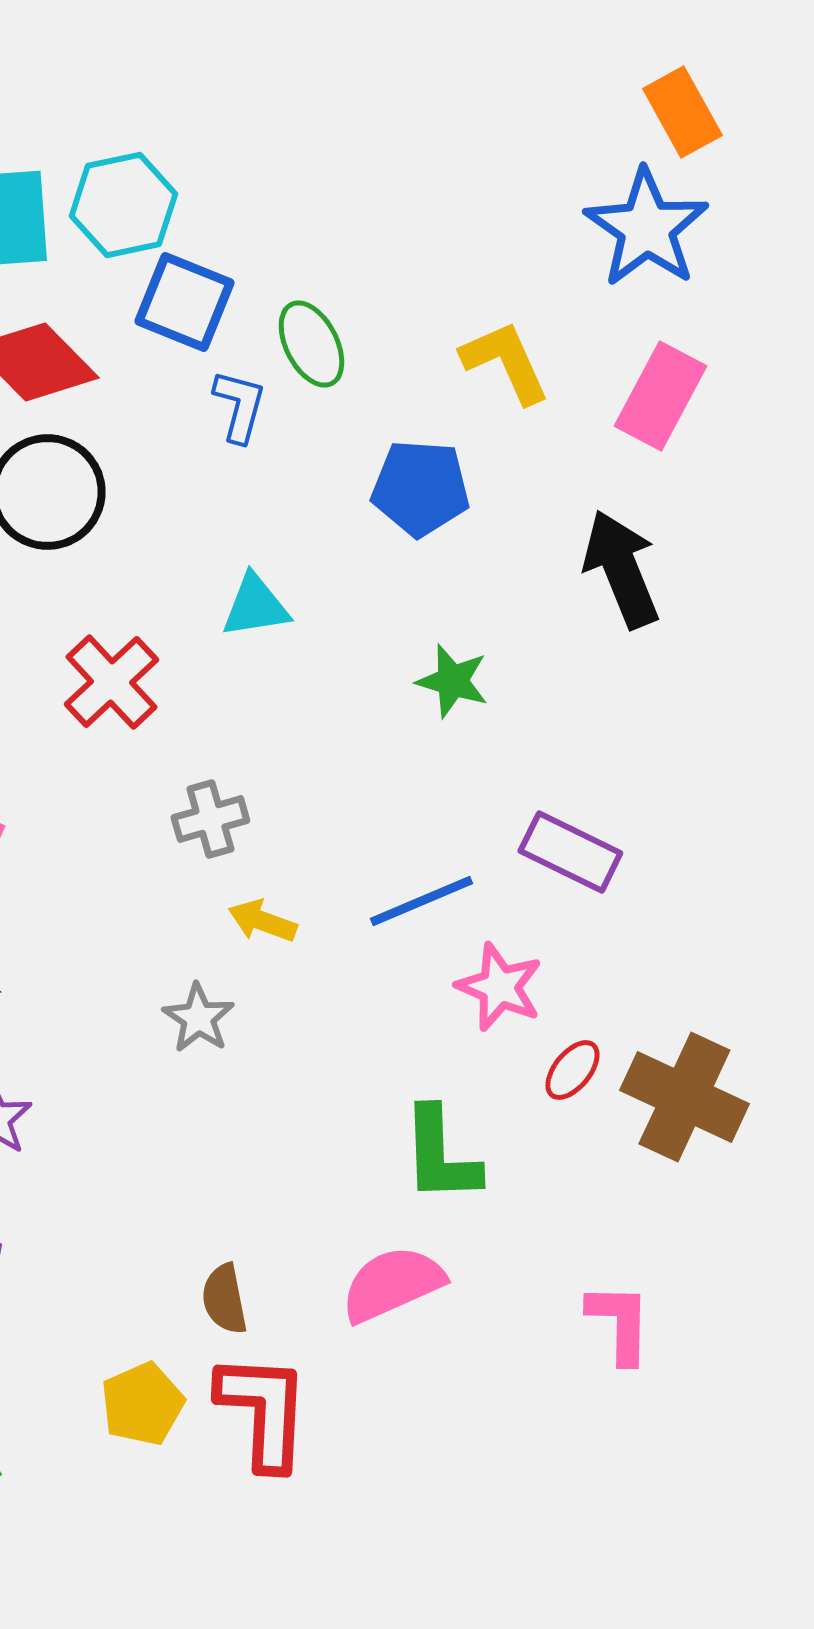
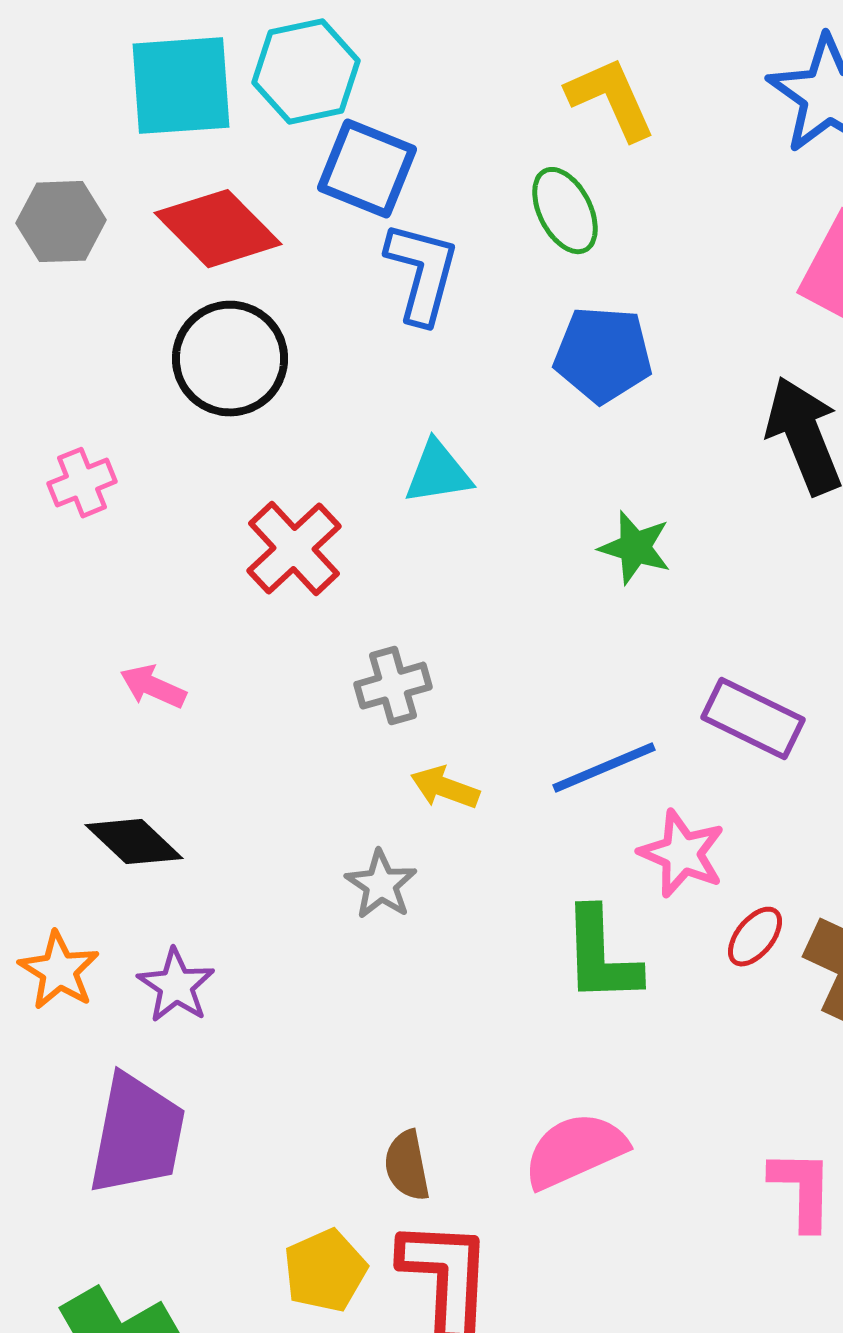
green ellipse: (311, 344) -> (565, 211), moved
yellow L-shape: (505, 362) -> (611, 99), moved
blue L-shape: (239, 406) -> (422, 273), size x1.4
green L-shape: (440, 1155) -> (601, 956), moved

